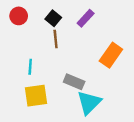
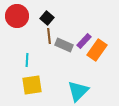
red circle: (19, 16) -> (17, 16), size x1.5
purple rectangle: (86, 18) -> (84, 41), moved
gray rectangle: (74, 82) -> (64, 45), moved

